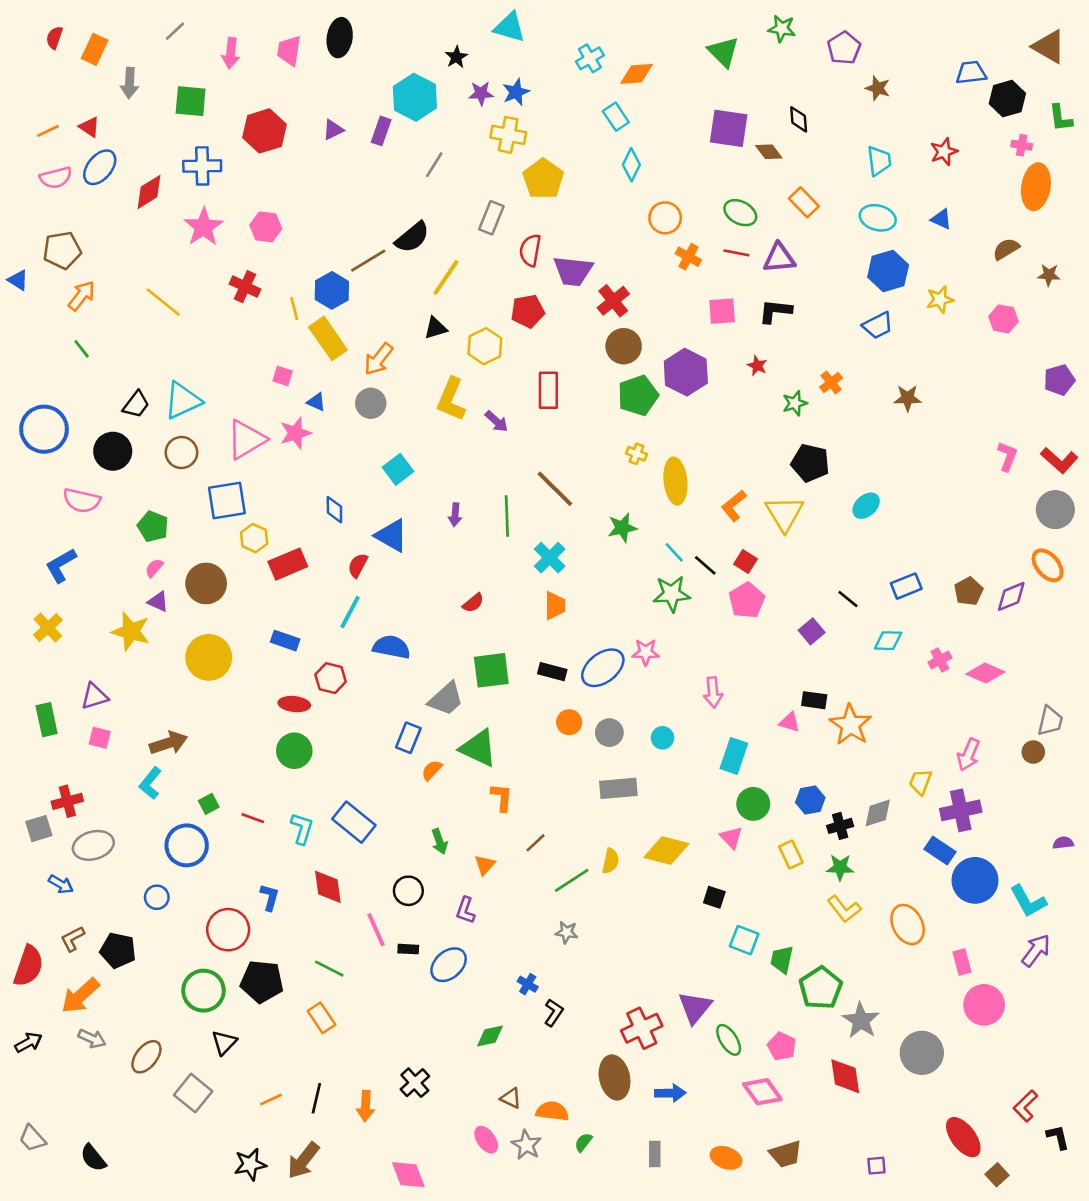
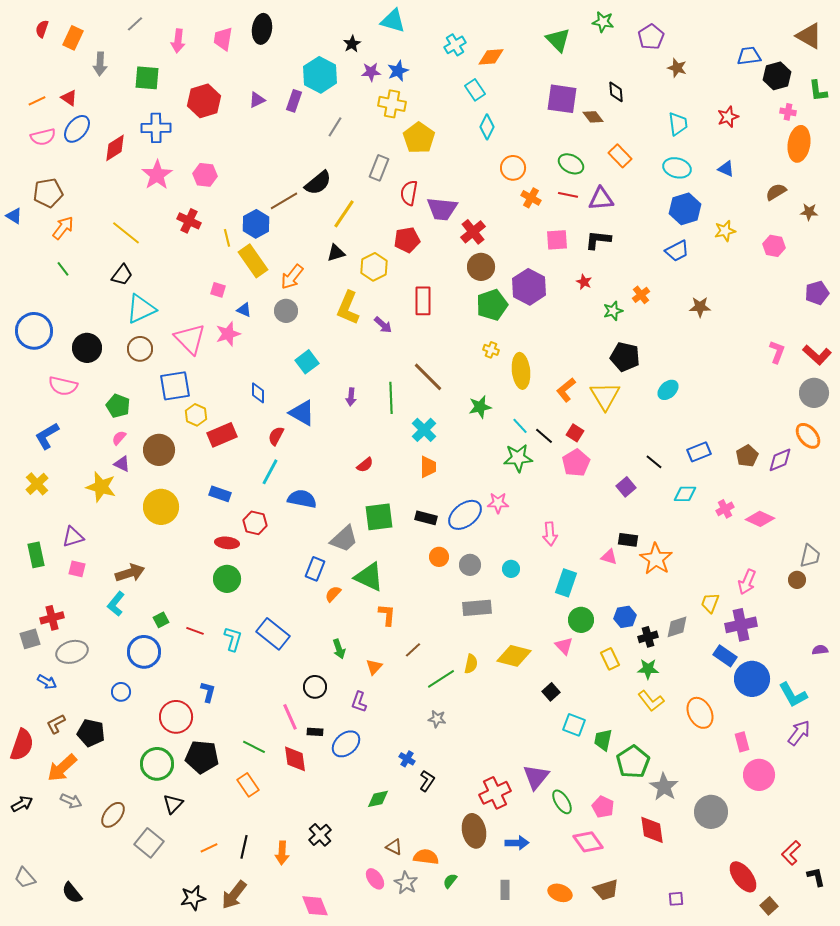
black trapezoid: (136, 405) -> (122, 275), moved
pink triangle: (246, 440) -> (190, 339), turned -44
red diamond: (328, 887) -> (295, 759), moved
black square: (714, 897) -> (551, 692), turned 30

